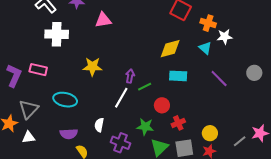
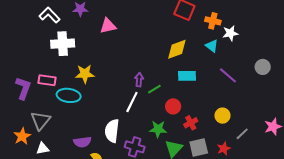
yellow star: (92, 67) -> (85, 74), moved
cyan ellipse: (65, 100) -> (69, 95), moved
white semicircle: (99, 125) -> (112, 131), size x1.6
yellow circle: (210, 133) -> (222, 116), moved
gray line: (240, 141) -> (242, 134), moved

